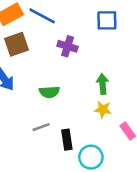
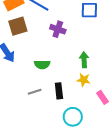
black rectangle: (67, 140) -> (59, 91), moved

